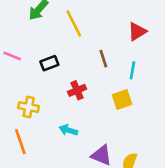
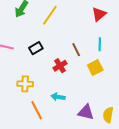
yellow line: (74, 23) -> (50, 15), turned 70
brown line: (103, 59) -> (76, 50), moved
orange line: (20, 142) -> (37, 110), moved

